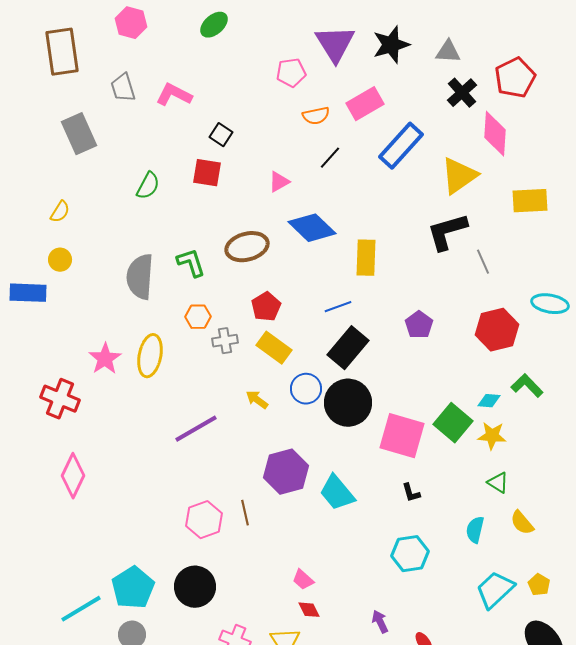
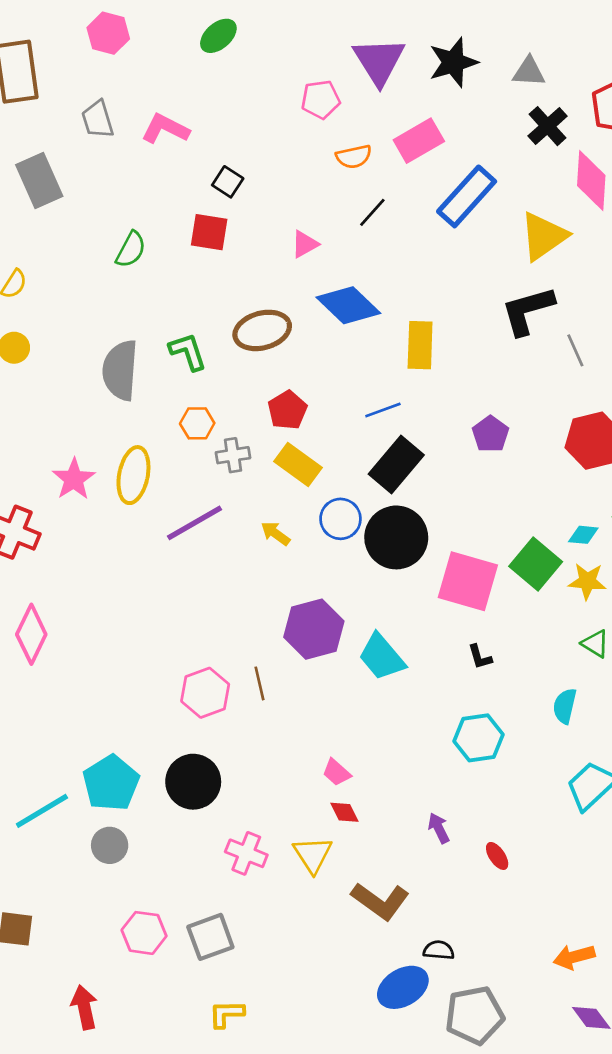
purple line: (196, 429) -> (195, 523), moved

